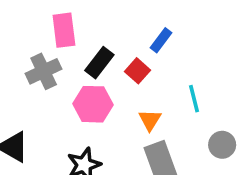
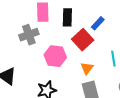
black rectangle: (99, 63) -> (67, 17), moved, turned -42
red square: (137, 71) -> (83, 40), size x1.5

